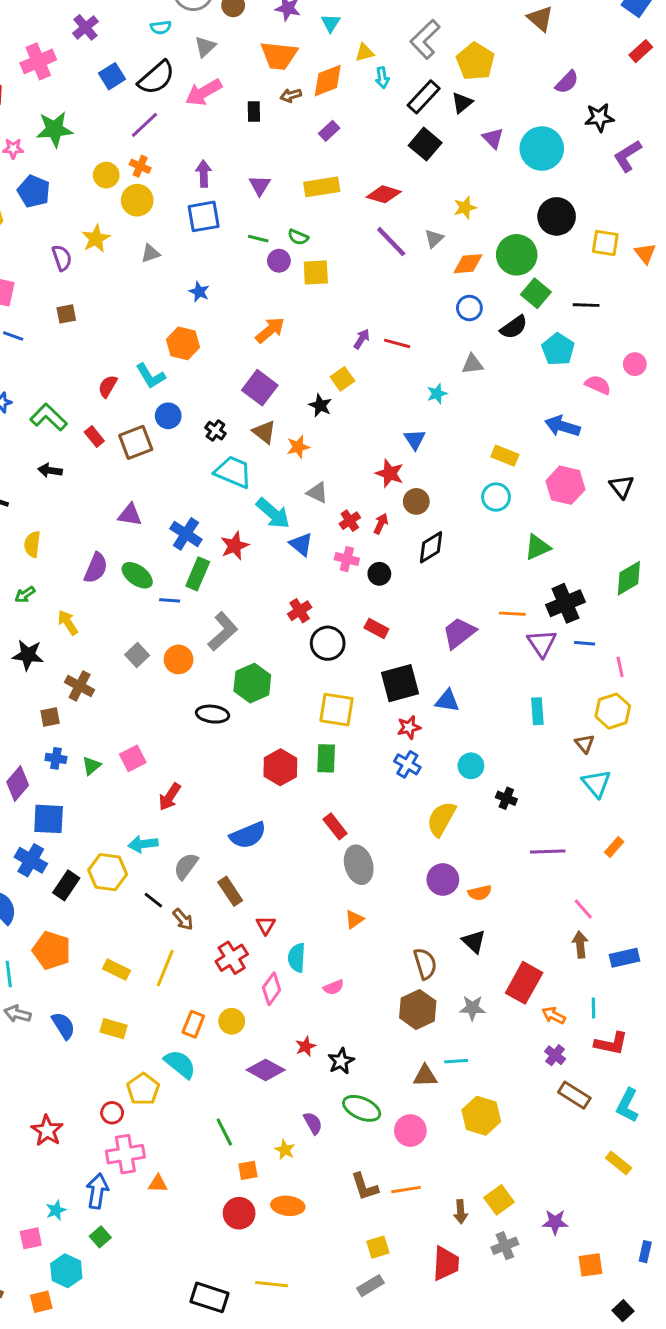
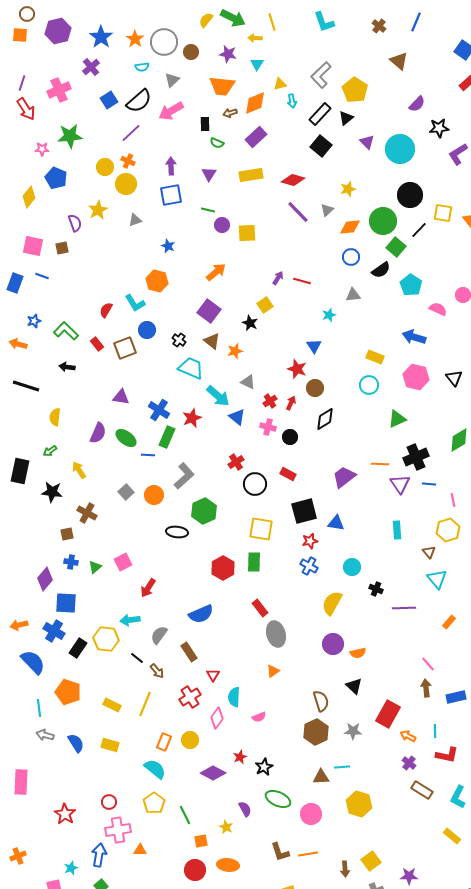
purple rectangle: (329, 131) -> (256, 137), size x1.5
green semicircle: (298, 237) -> (217, 143), moved
black line: (586, 305) -> (419, 230), moved, turned -48
brown square: (66, 314) -> (62, 248), moved
purple line: (548, 851) -> (404, 608), moved
yellow pentagon: (143, 1089) -> (154, 803), moved

